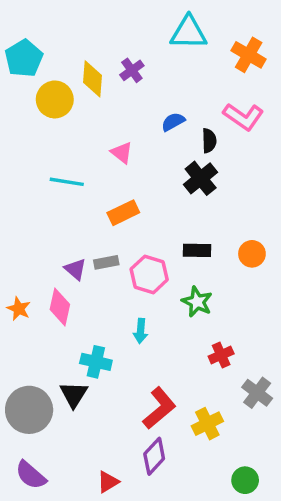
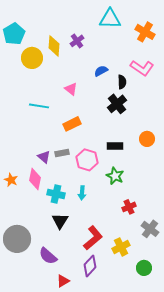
orange circle: (252, 254) -> (147, 139), moved
cyan cross: (96, 362) -> (56, 194), moved
black triangle: (74, 394) -> (60, 221), moved
purple semicircle: (31, 475) -> (48, 256), moved
green circle: (245, 480) -> (144, 268), moved

